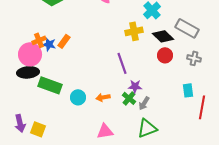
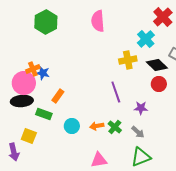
orange rectangle: (64, 41) -> (58, 96), moved
green rectangle: (50, 85) -> (44, 114), size x0.7
purple star: (135, 86) -> (141, 108), moved
green cross: (129, 98) -> (115, 127), moved
gray arrow: (144, 103) -> (138, 132), turned -80
yellow square: (38, 129) -> (29, 136), moved

